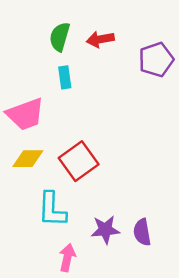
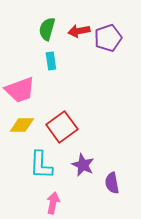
purple pentagon: (156, 60) -> (108, 38), moved
purple star: (105, 230) -> (83, 165), moved, turned 30

